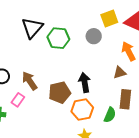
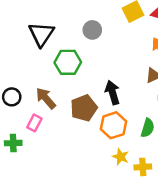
gray circle: (94, 36) -> (92, 30), moved
green hexagon: (58, 38) -> (68, 62), moved

